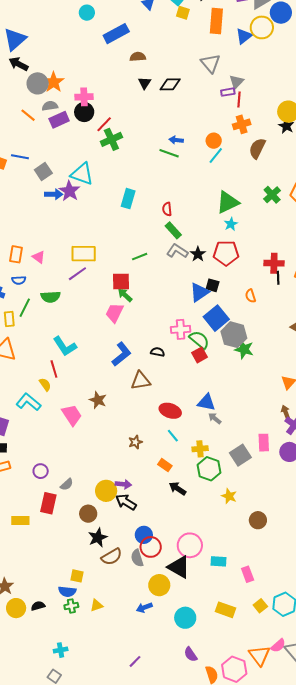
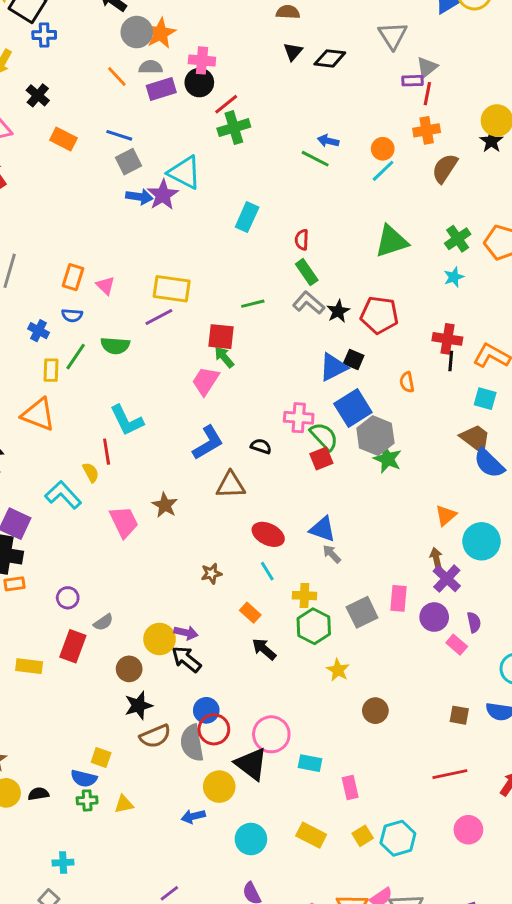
blue line: (20, 157) -> (119, 135), moved
cyan star: (231, 224) -> (454, 277), moved
gray semicircle: (137, 558) -> (192, 743), size x1.4

